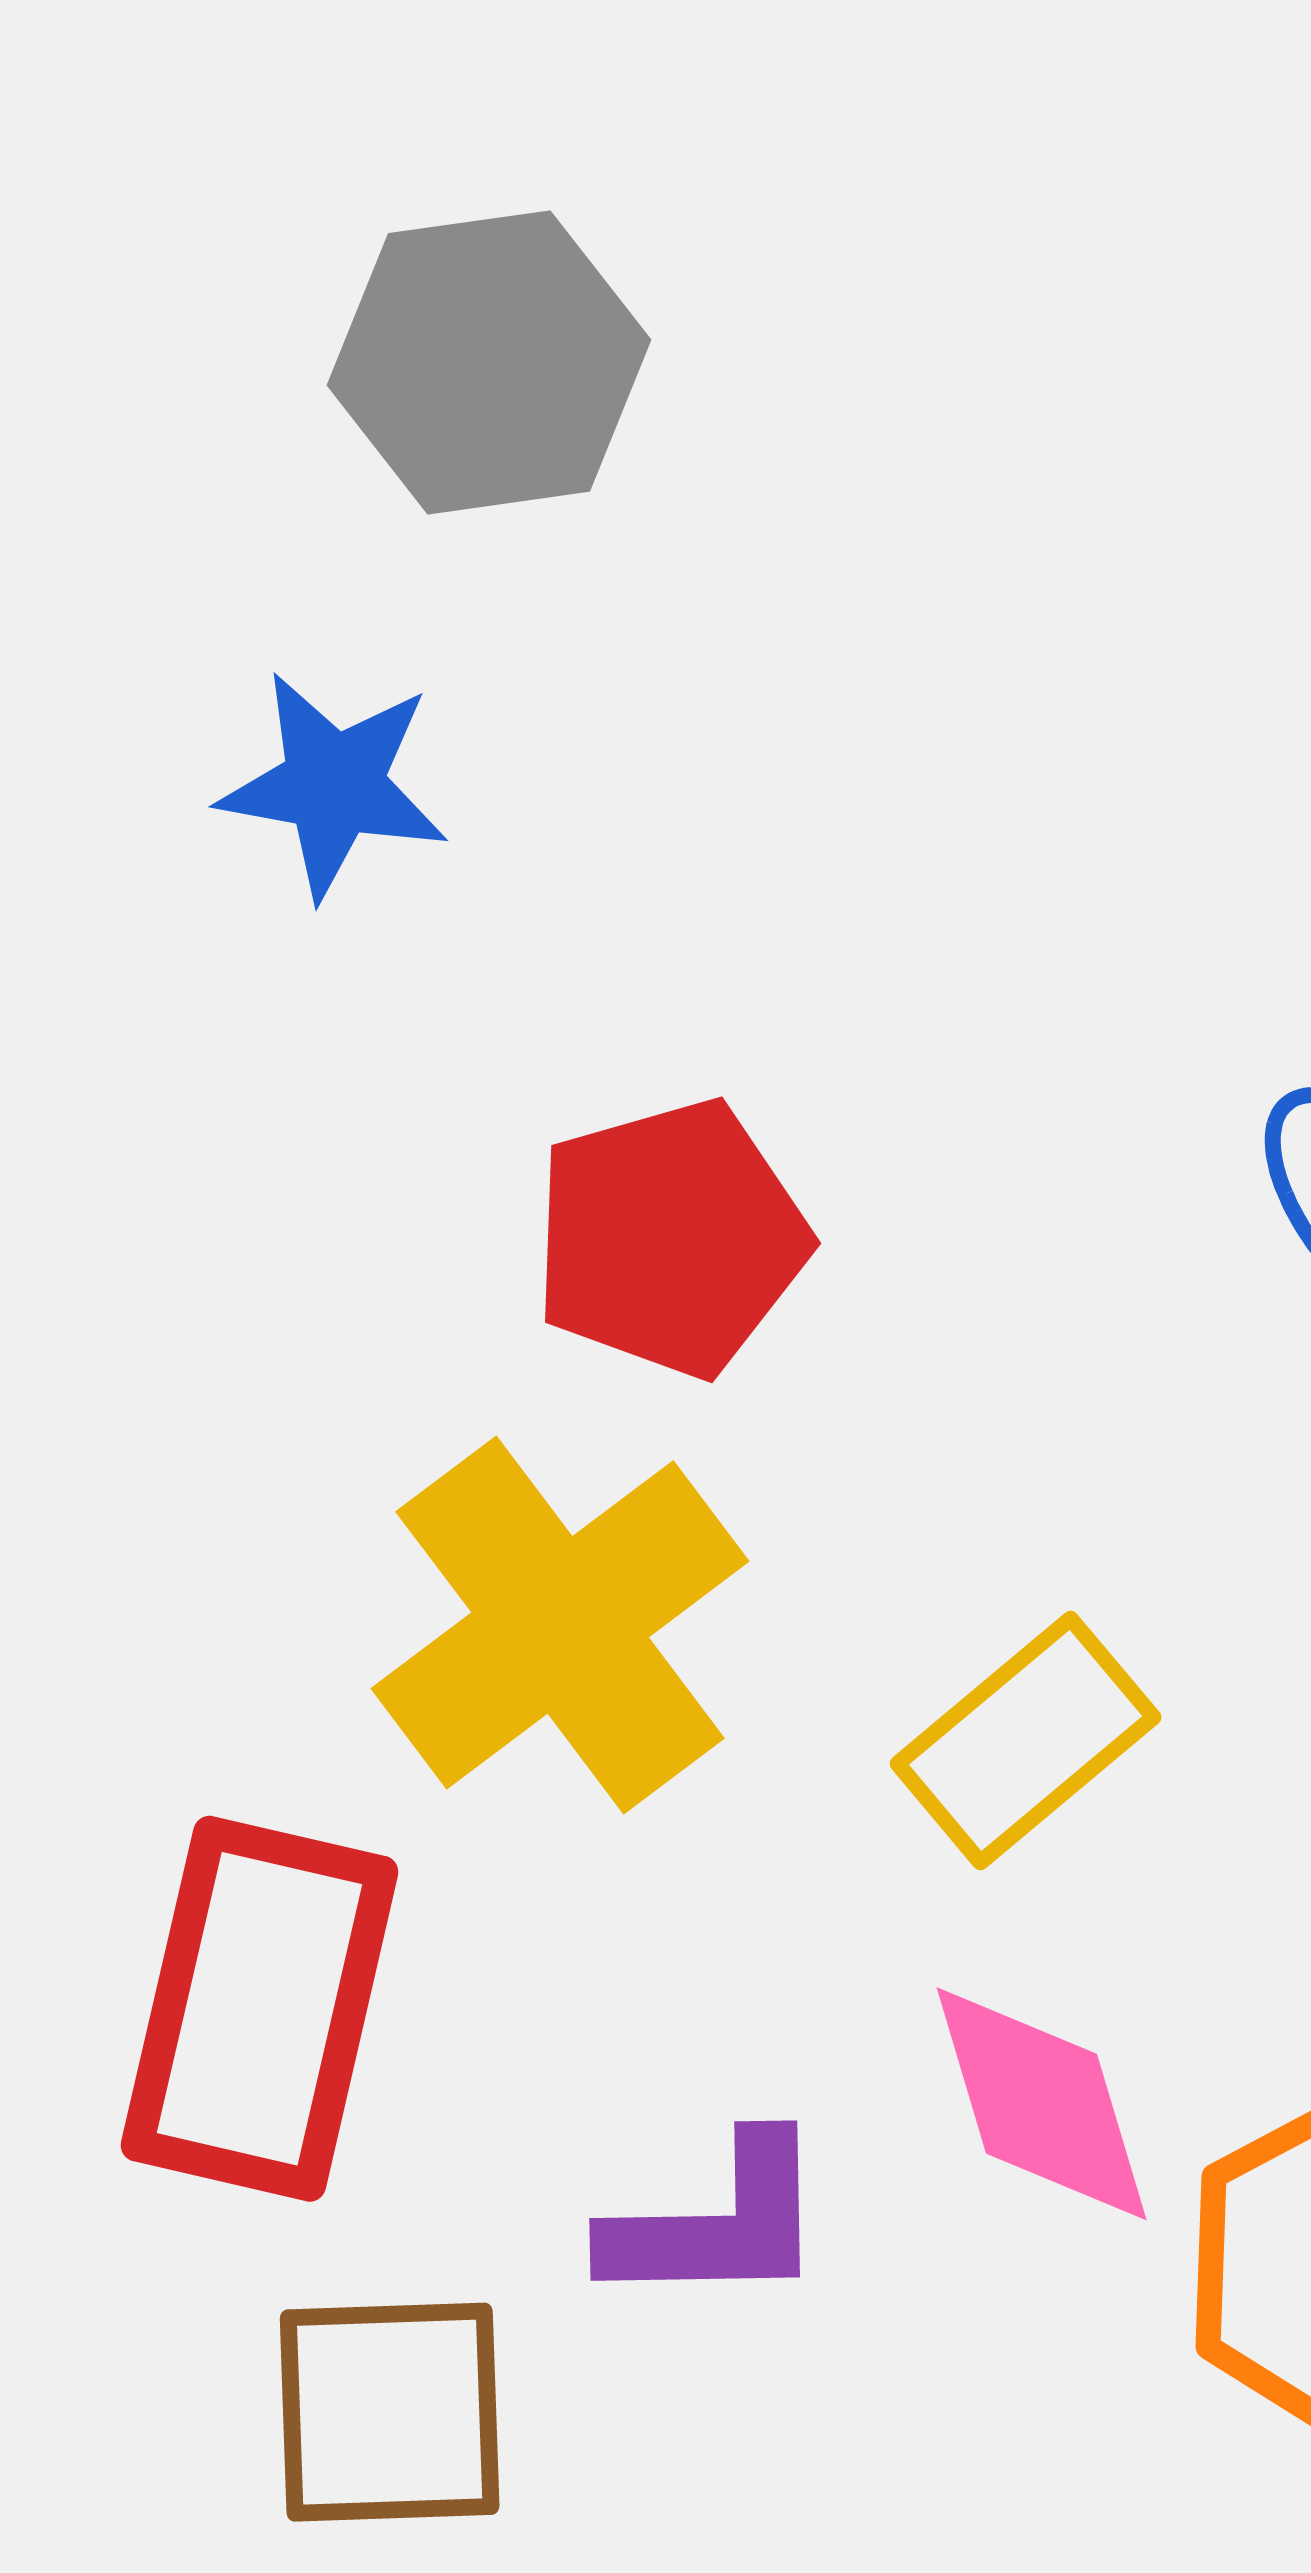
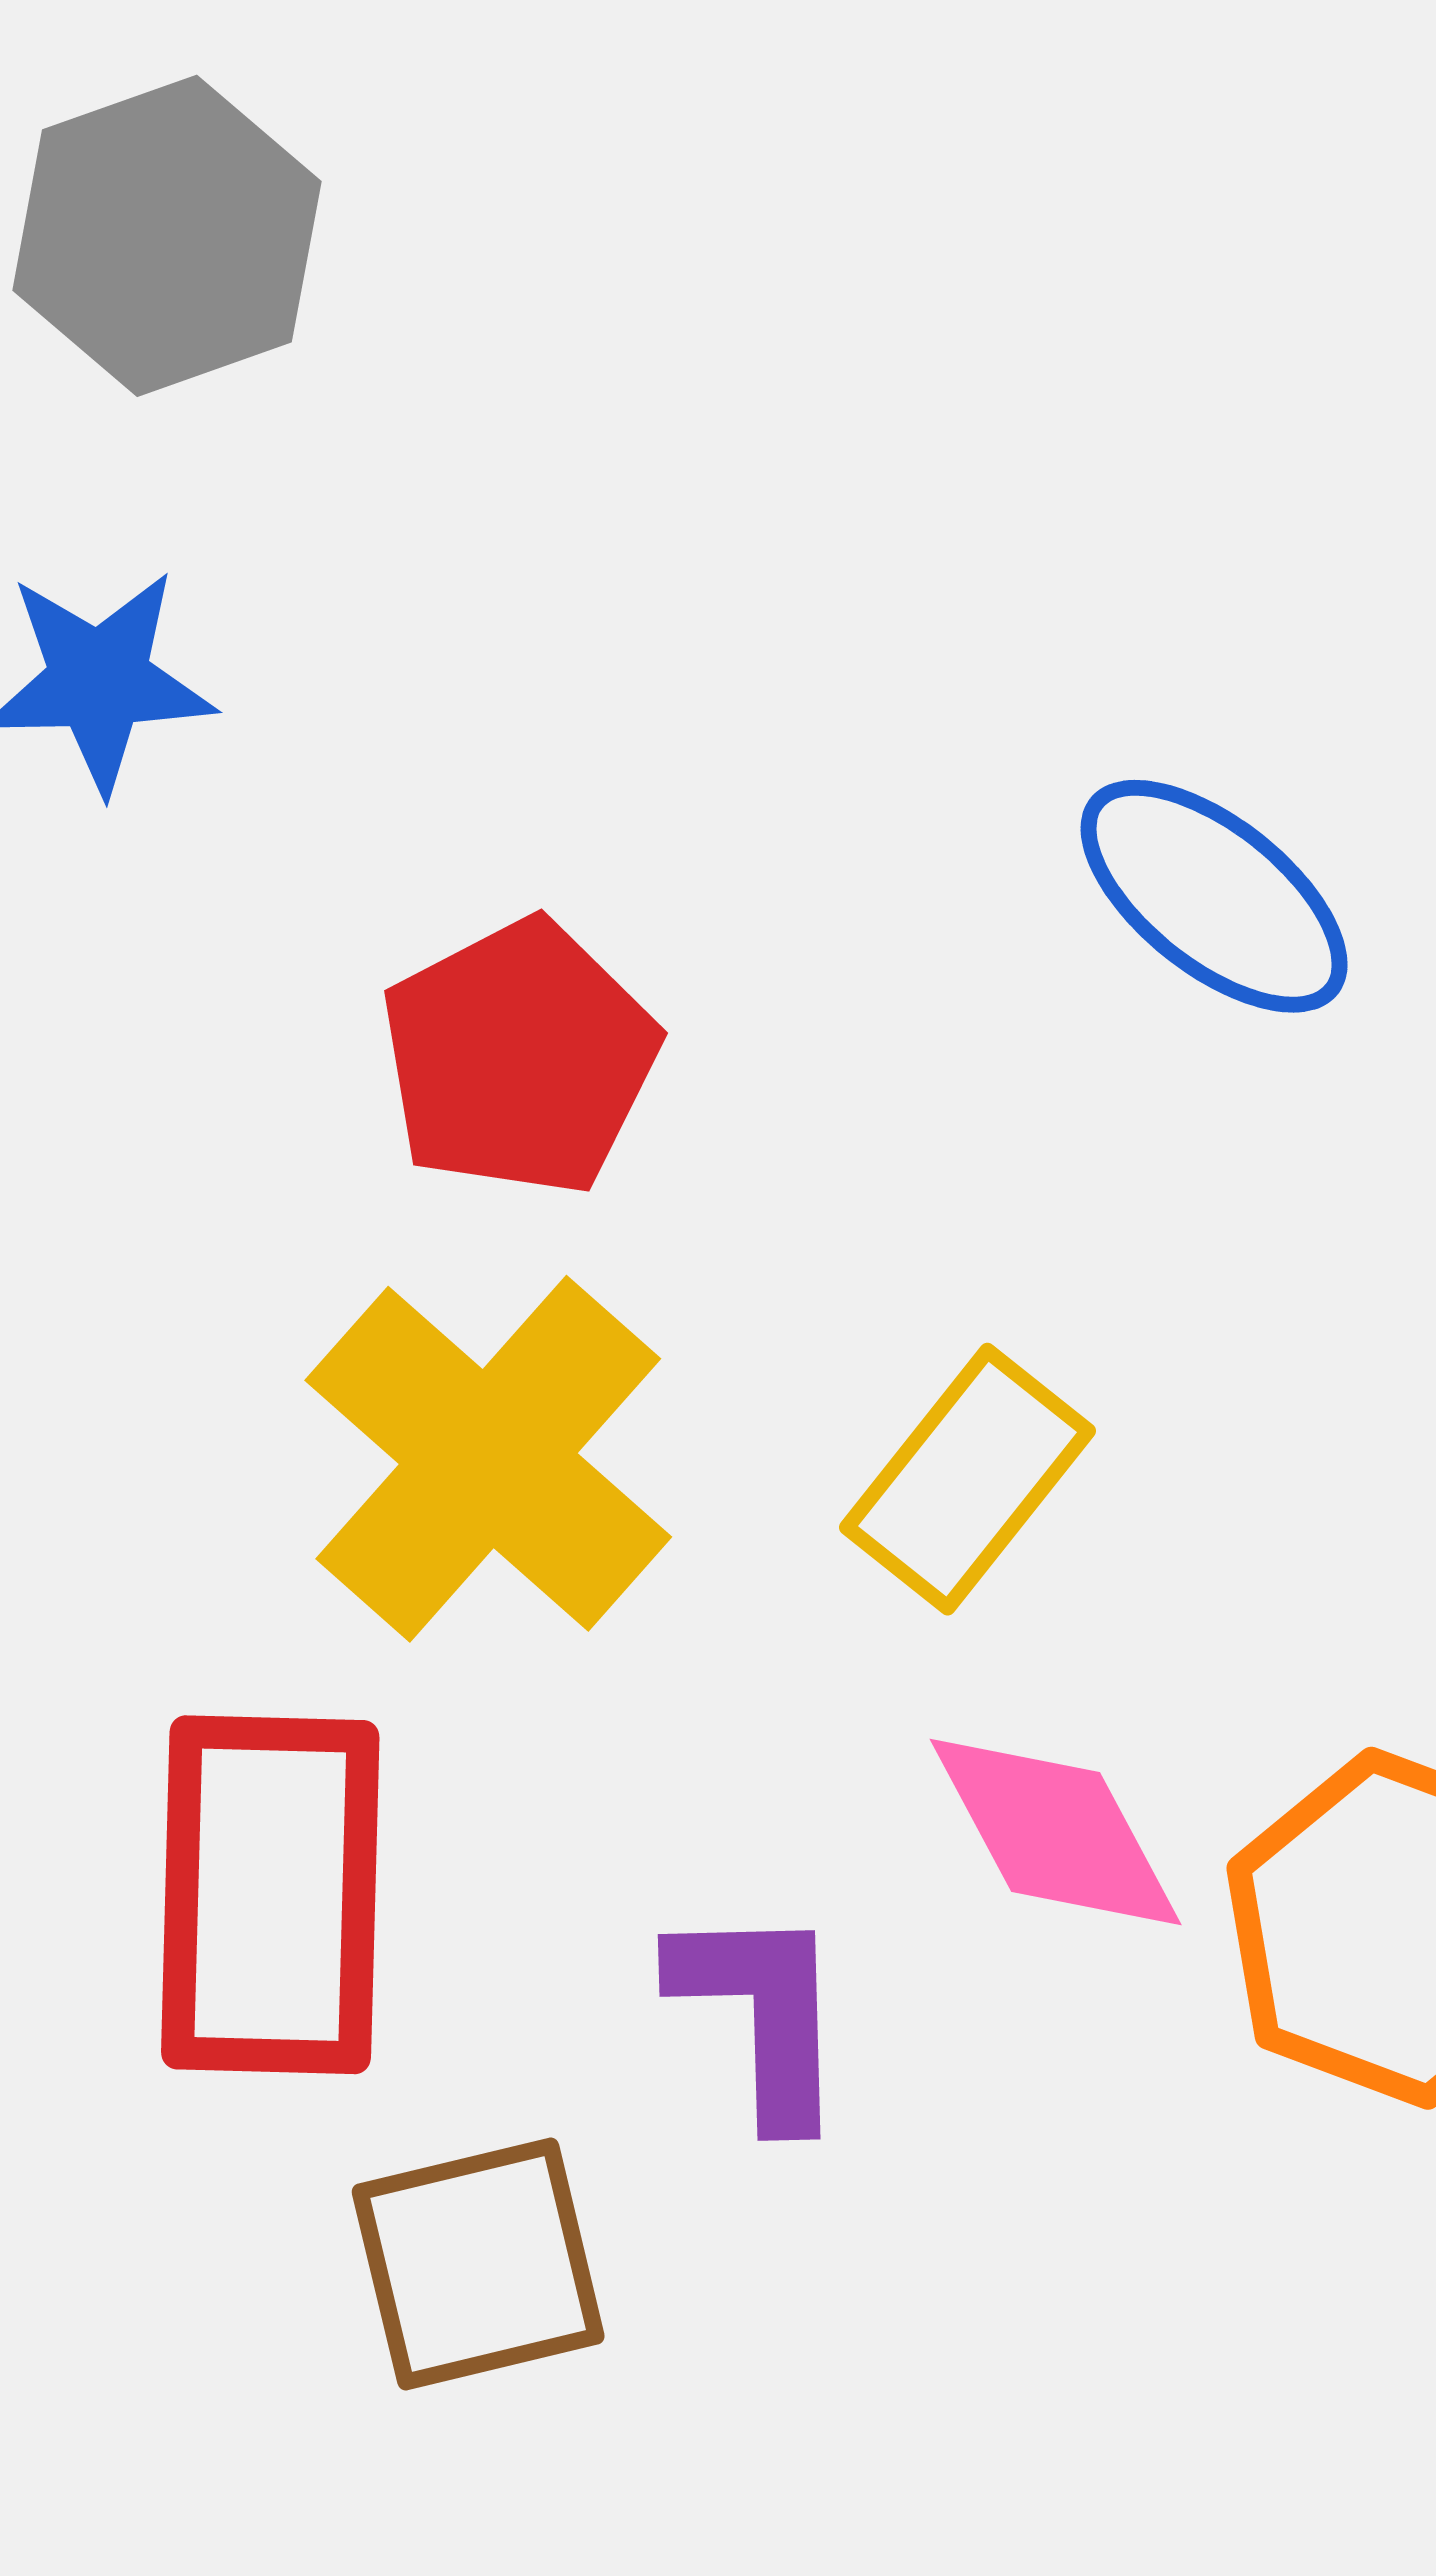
purple L-shape: (717, 2223) -> (761, 2013), turned -79

